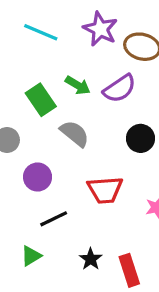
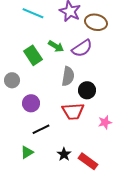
gray semicircle: (75, 134) -> (68, 76), moved, turned 60
black circle: (141, 138) -> (87, 90), moved
red rectangle: (129, 270) -> (88, 161), turned -36

